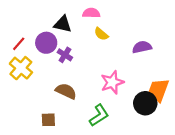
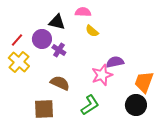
purple semicircle: (142, 47) -> (115, 62), moved
black circle: (145, 103) -> (136, 105), moved
brown square: (48, 120) -> (44, 109), size x1.5

